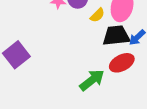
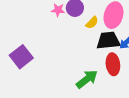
red ellipse: (122, 63) -> (113, 64), turned -70

